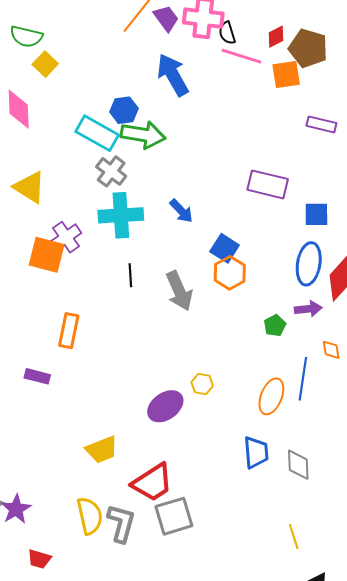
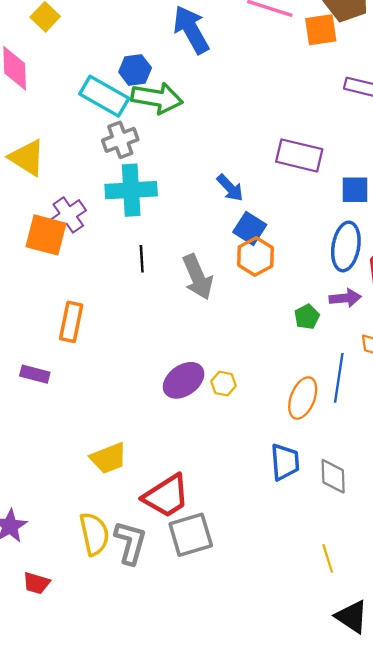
gray cross: (111, 171) -> (120, 140), turned 32
blue arrow: (181, 211) -> (230, 188), moved
purple ellipse: (165, 406) -> (184, 380), moved

